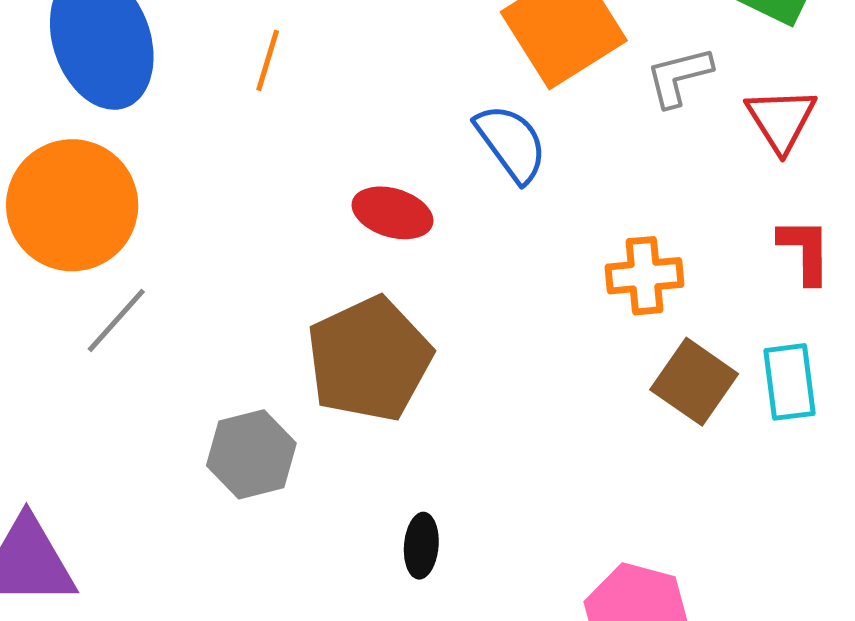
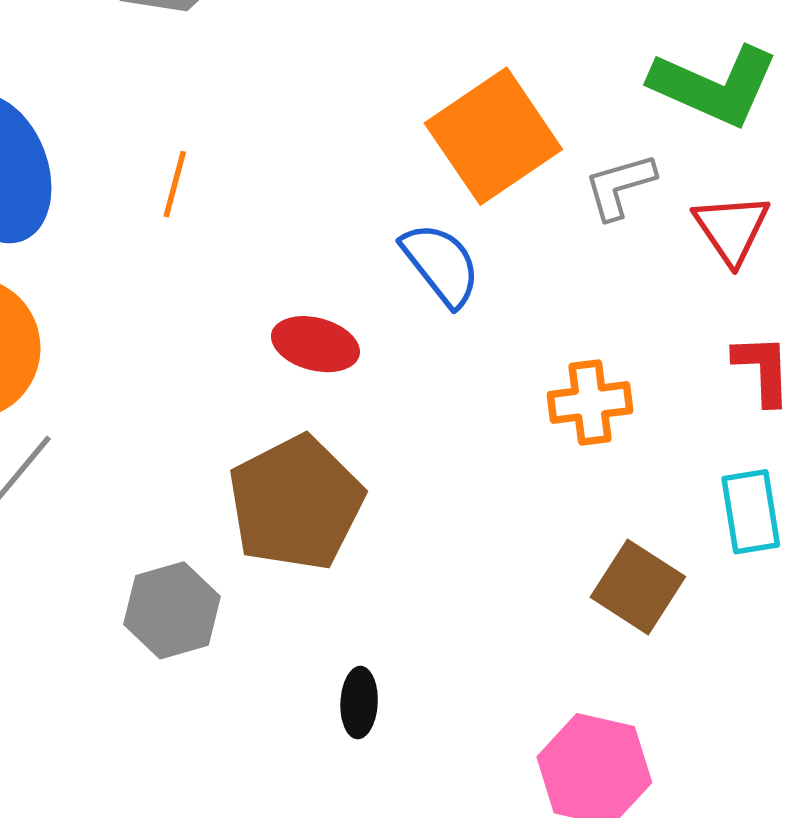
brown square: (694, 382) -> (638, 587), moved

